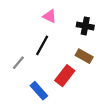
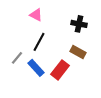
pink triangle: (50, 16) -> (36, 15), moved
blue rectangle: (39, 91) -> (36, 68), moved

